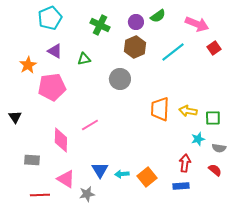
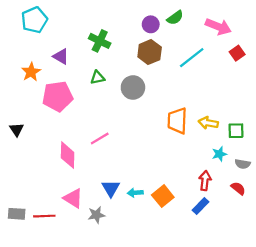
cyan pentagon: (50, 18) -> (34, 20), moved
green cross: (100, 25) -> (100, 41), moved
green triangle: (84, 59) -> (97, 78), moved
gray rectangle: (32, 160) -> (17, 214), moved
blue rectangle: (181, 186) -> (201, 206), turned -42

